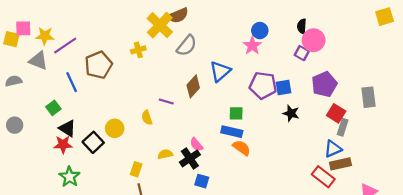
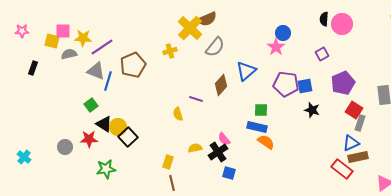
black semicircle: (302, 26) -> (324, 19), moved
pink circle: (314, 40) -> (342, 24), moved
purple square: (302, 53) -> (322, 54), turned 32
gray triangle: (38, 61) -> (96, 71), moved
gray semicircle: (14, 81) -> (69, 54), moved
blue line: (72, 82) -> (108, 81), turned 42
gray circle: (15, 125) -> (65, 147), moved
yellow circle: (115, 128) -> (118, 127), moved
red star: (63, 145) -> (89, 139), moved
green star: (69, 177) -> (106, 169), turned 30

